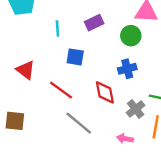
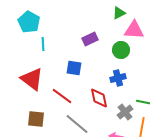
cyan line: (57, 29) -> (43, 44), moved
red triangle: (26, 70) -> (32, 79), size x1.4
brown square: (15, 121) -> (36, 119), moved

